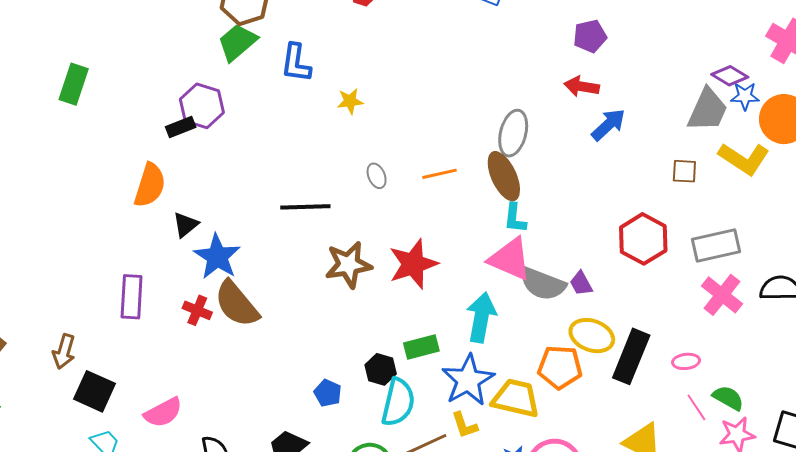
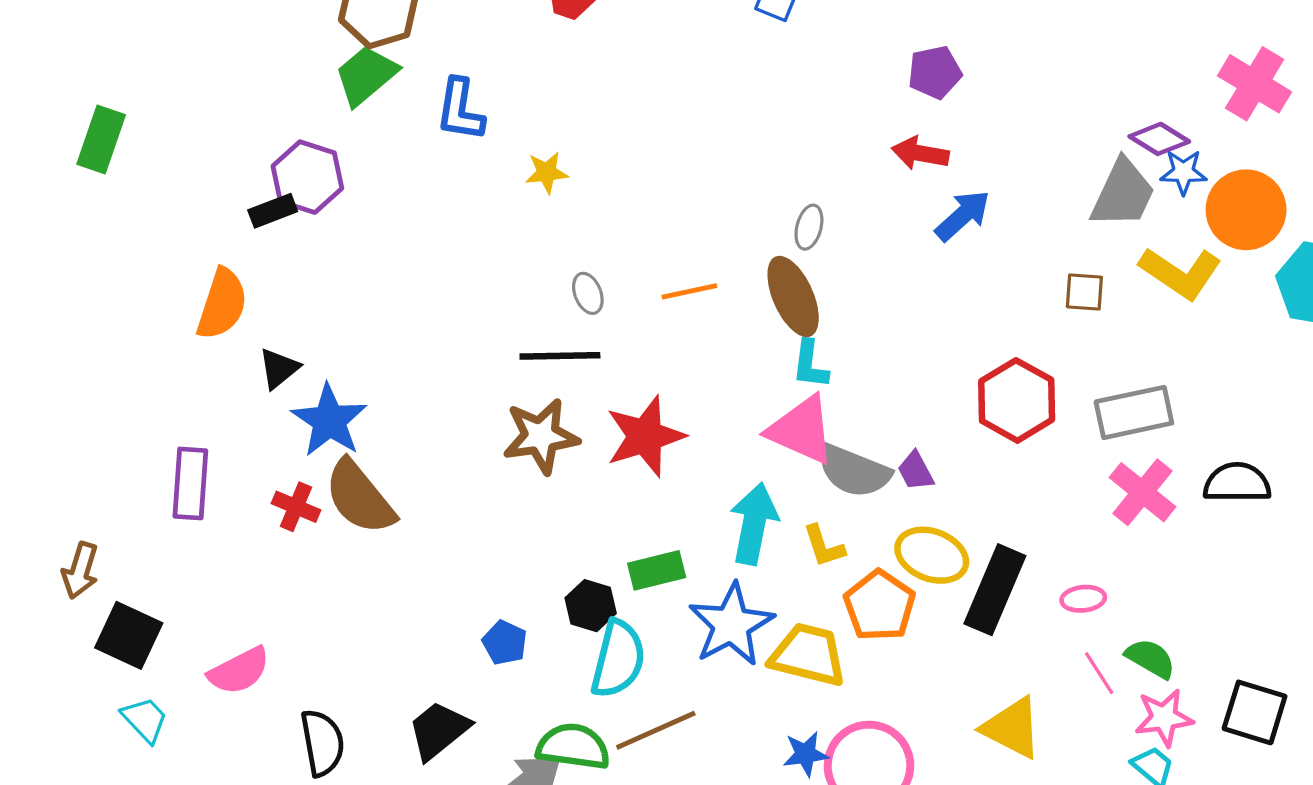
gray ellipse: (513, 133) -> (809, 227), size x0.6
black line: (305, 207) -> (560, 356), moved
orange pentagon: (560, 367) -> (880, 606), turned 30
yellow L-shape: (464, 425) -> (824, 546), moved

